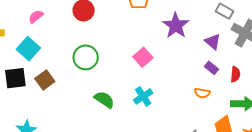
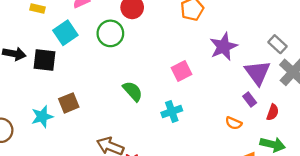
purple triangle: (213, 42) -> (258, 73), size x1.5
green circle: (86, 57) -> (110, 33), moved
brown square: (45, 80) -> (69, 103), moved
green semicircle: (104, 100) -> (133, 91), moved

